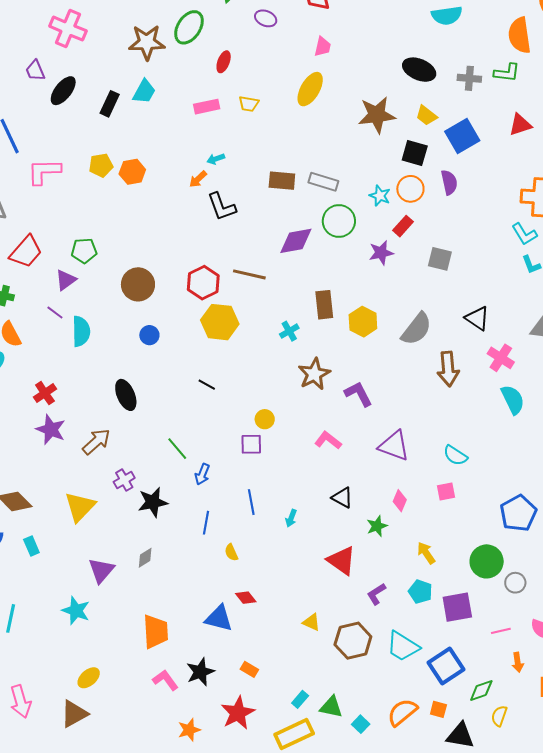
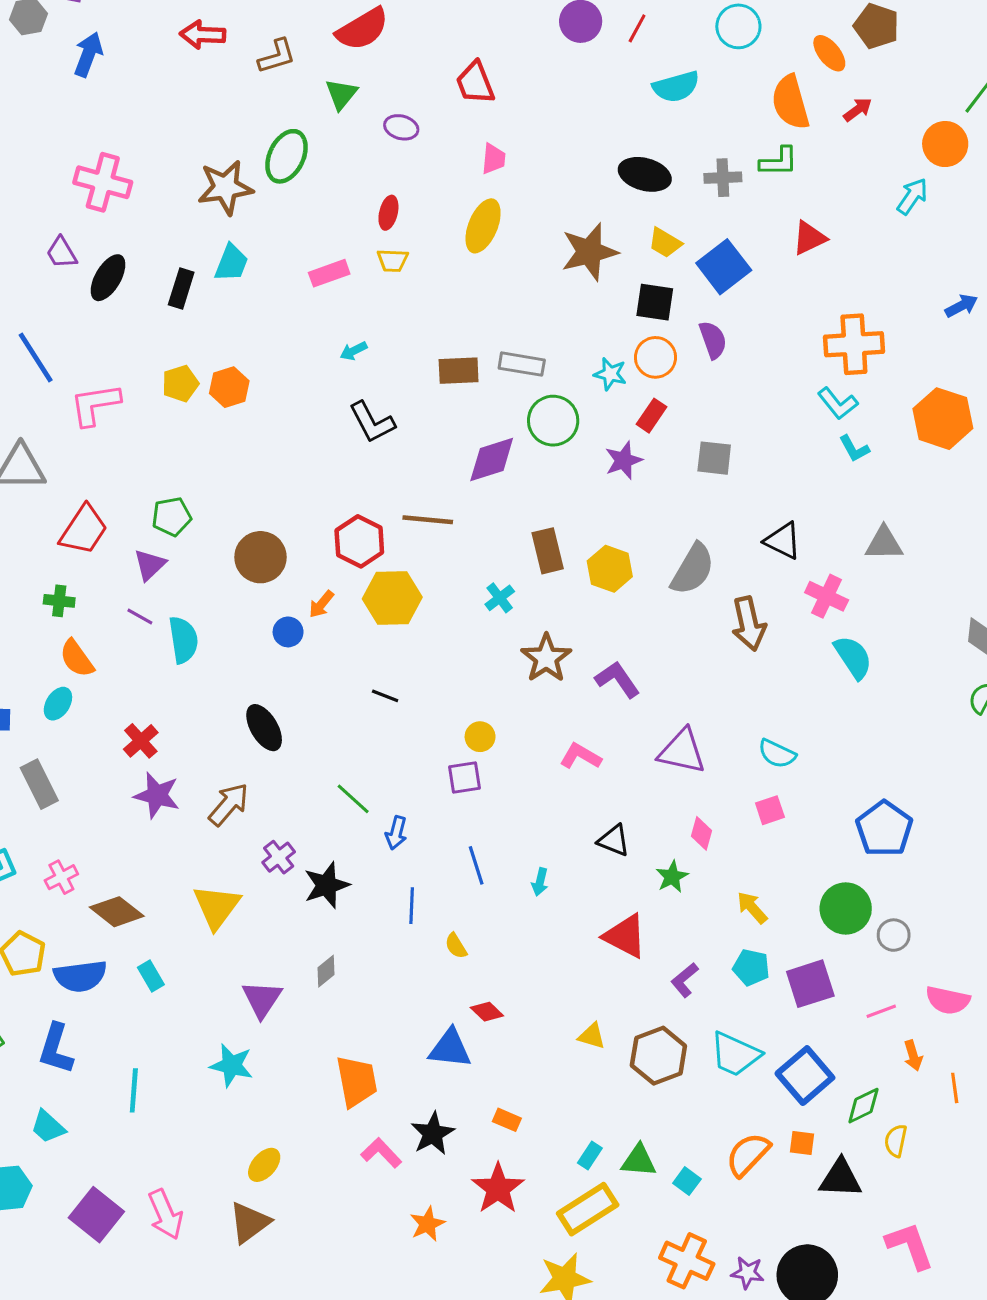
red ellipse: (224, 62) -> (388, 213), moved
orange arrow: (198, 179) -> (321, 604), moved

